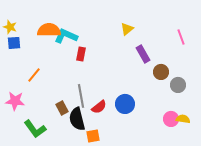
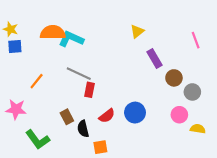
red rectangle: (81, 54) -> (90, 90), moved
gray line: (81, 96) -> (79, 74), moved, turned -55
black semicircle: (77, 119) -> (83, 129), size x0.7
pink circle: (171, 119) -> (179, 115), moved

